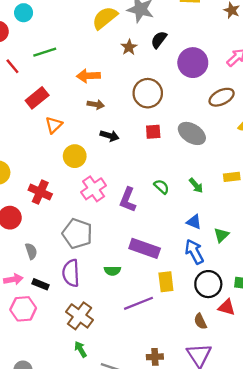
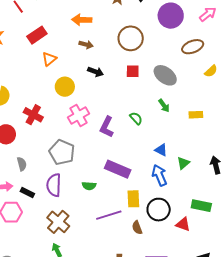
green arrow: (196, 185) -> (164, 106), moved
black circle: (208, 284) -> (159, 210), moved
brown semicircle: (200, 321) -> (137, 228), moved

